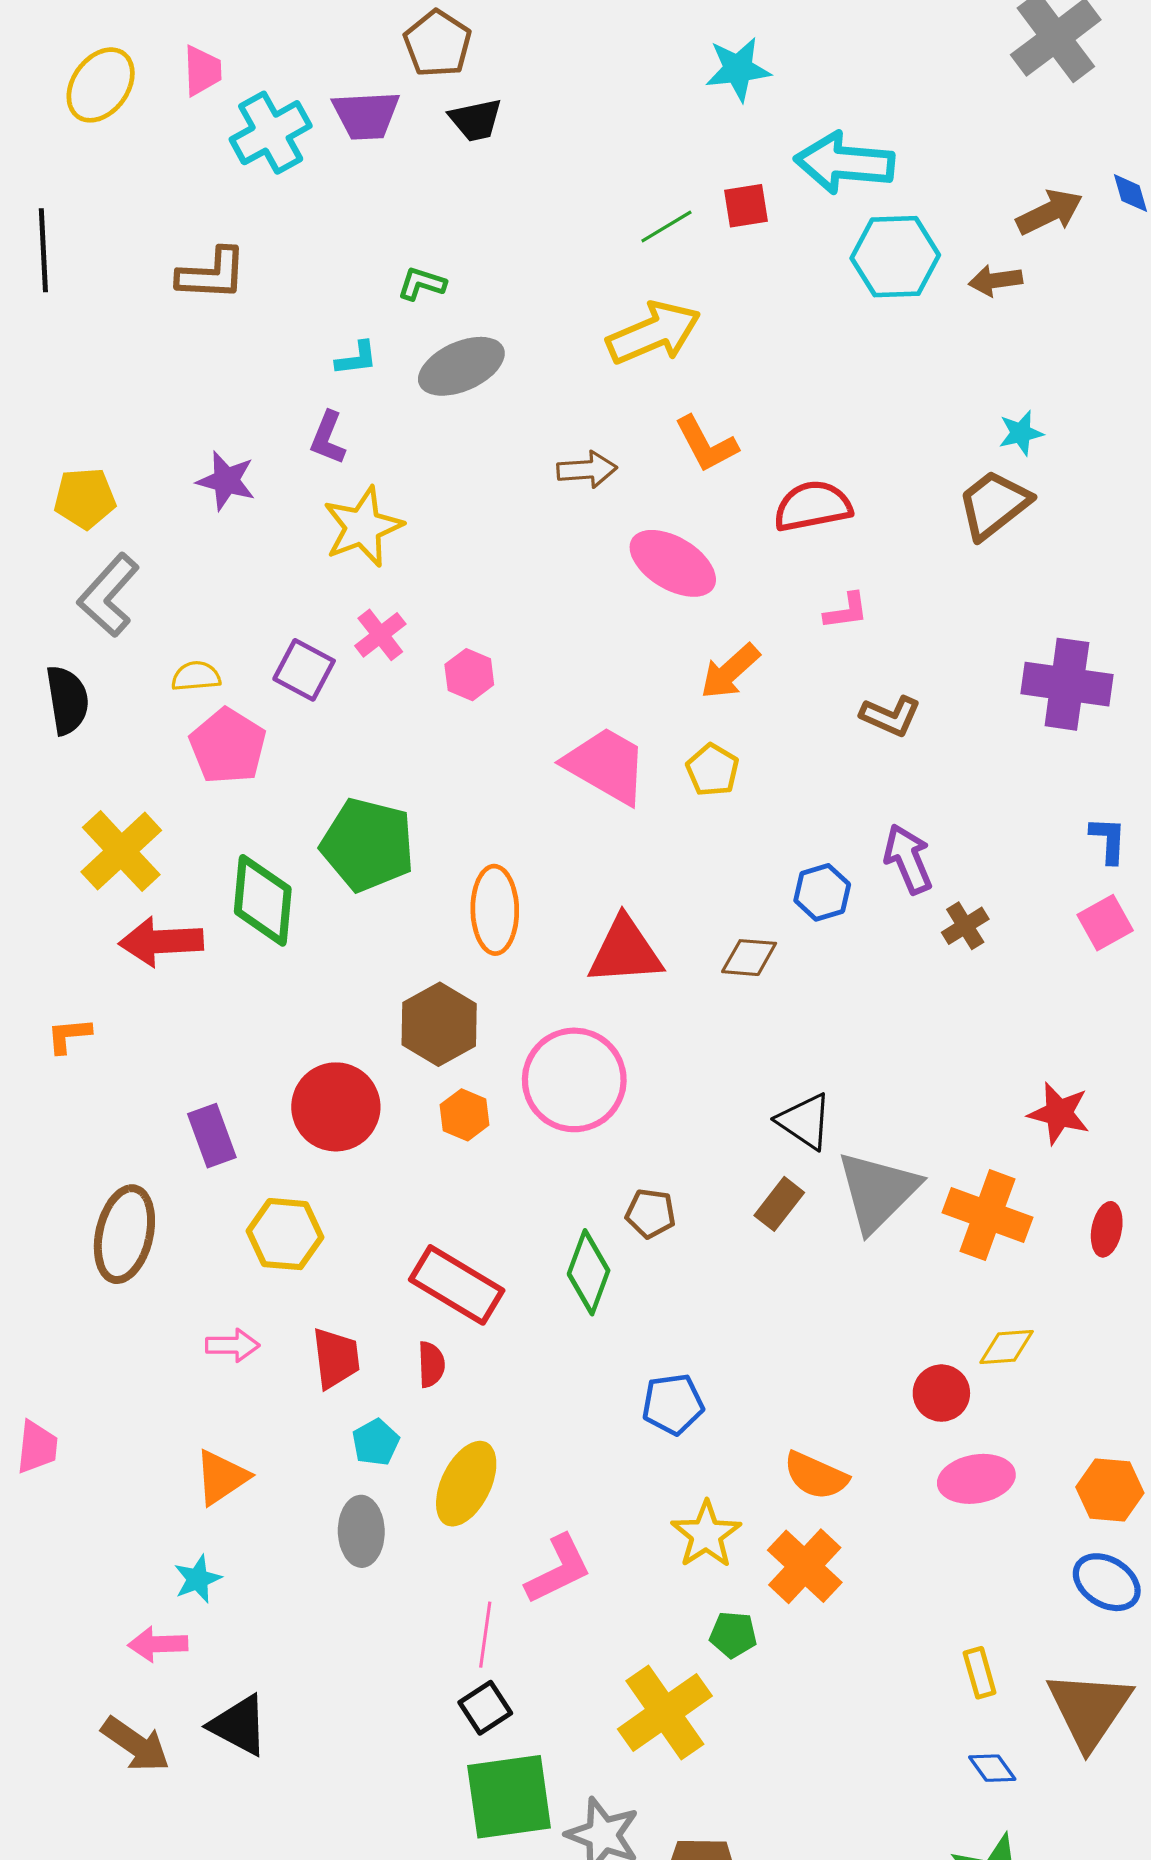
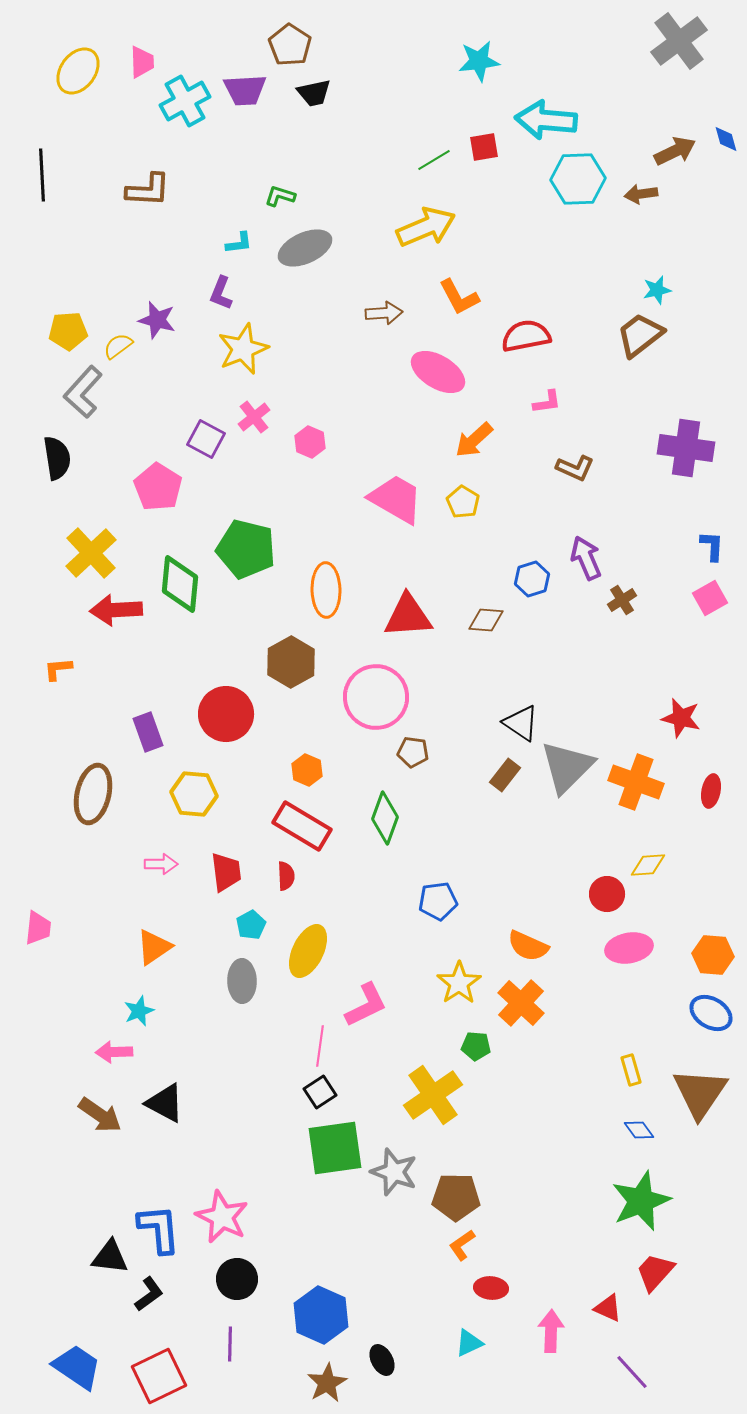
yellow semicircle: (196, 676) -> (118, 346), moved, turned -32
orange hexagon: (465, 1115) -> (307, 770), moved
brown pentagon: (651, 1213) -> (413, 752), moved

